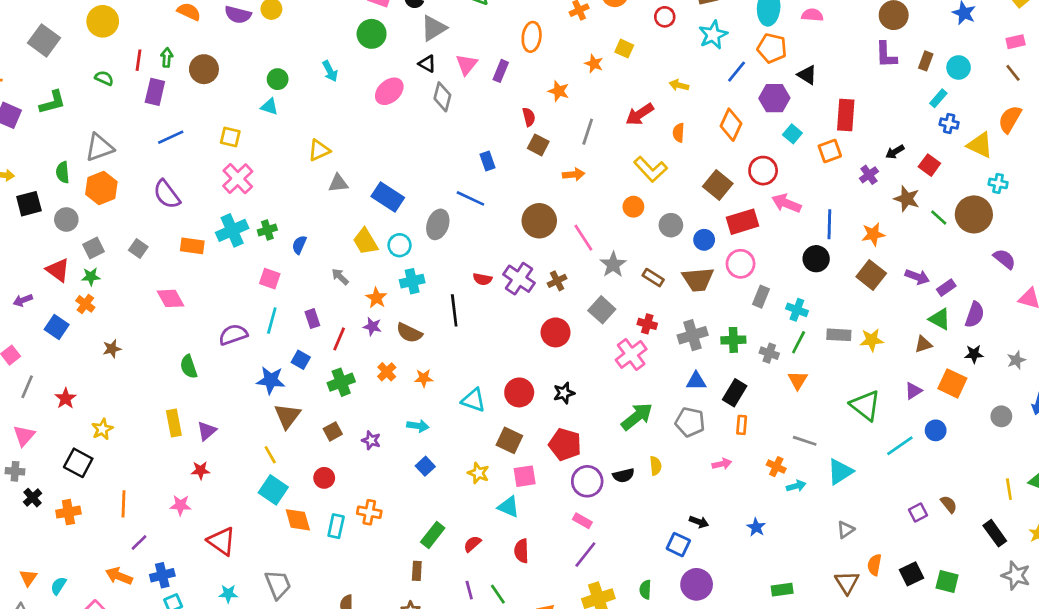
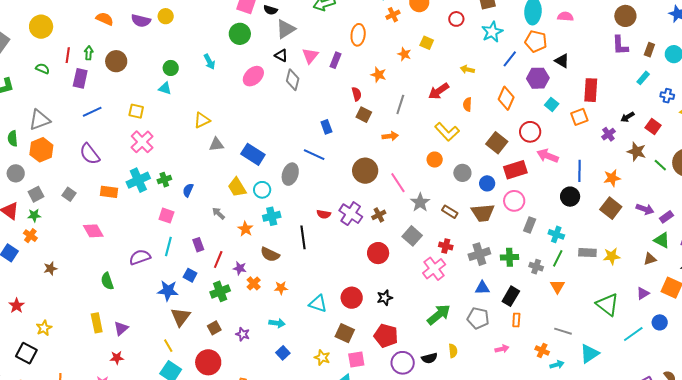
cyan rectangle: (938, 98) -> (643, 78), moved
purple star: (372, 326) -> (240, 268), moved
red circle: (324, 478) -> (208, 362), size x1.6

